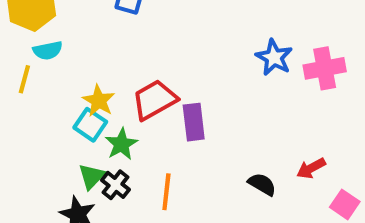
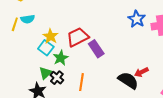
cyan semicircle: (48, 50) -> (28, 19), moved
purple rectangle: (194, 122) -> (96, 49), turned -30
red arrow: (311, 168) -> (141, 72), moved
black semicircle: (262, 184) -> (128, 80), size x1.5

